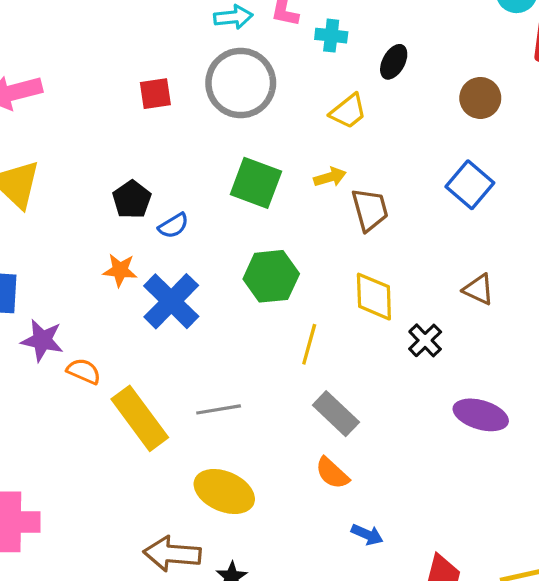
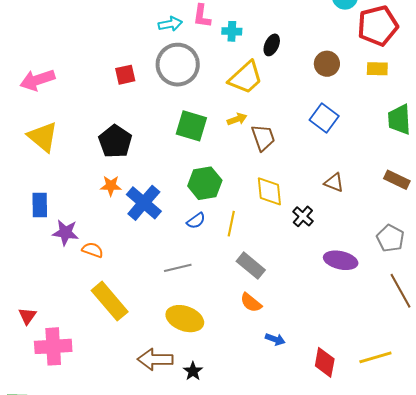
yellow trapezoid: (348, 111) -> (246, 78), size x1.5
black pentagon: (132, 200) -> (115, 141), size x1.4
blue semicircle: (173, 226) -> (196, 221), moved
yellow rectangle: (140, 418) -> (110, 301), moved

